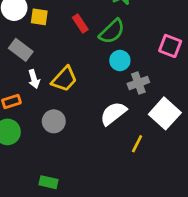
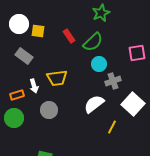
pink square: (170, 46) -> (137, 53), turned -30
white arrow: (34, 79) -> (34, 86), moved
yellow trapezoid: (64, 79) -> (57, 78), turned 40

